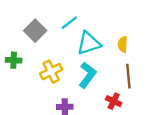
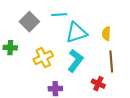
cyan line: (69, 23) -> (59, 15), turned 35

